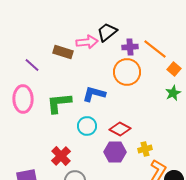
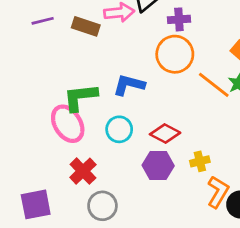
orange line: (155, 49) -> (214, 85), moved
purple line: (32, 65) -> (43, 21), moved, turned -56
pink ellipse: (23, 99) -> (68, 124), moved, turned -32

